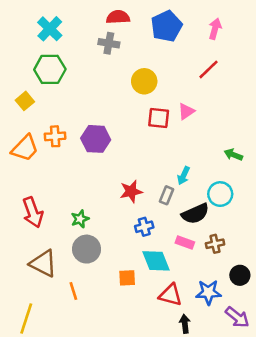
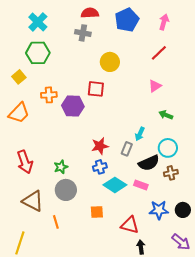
pink triangle: (186, 111) -> (155, 86), moved
red square: (159, 118) -> (96, 89), moved
orange cross: (55, 136) -> (49, 95), moved
green arrow: (233, 155) -> (166, 115), moved
blue cross: (144, 227) -> (100, 167), moved
brown cross: (215, 244) -> (171, 173), moved
cyan diamond: (156, 261) -> (115, 185), moved, turned -35
blue star: (208, 292) -> (159, 210), moved

